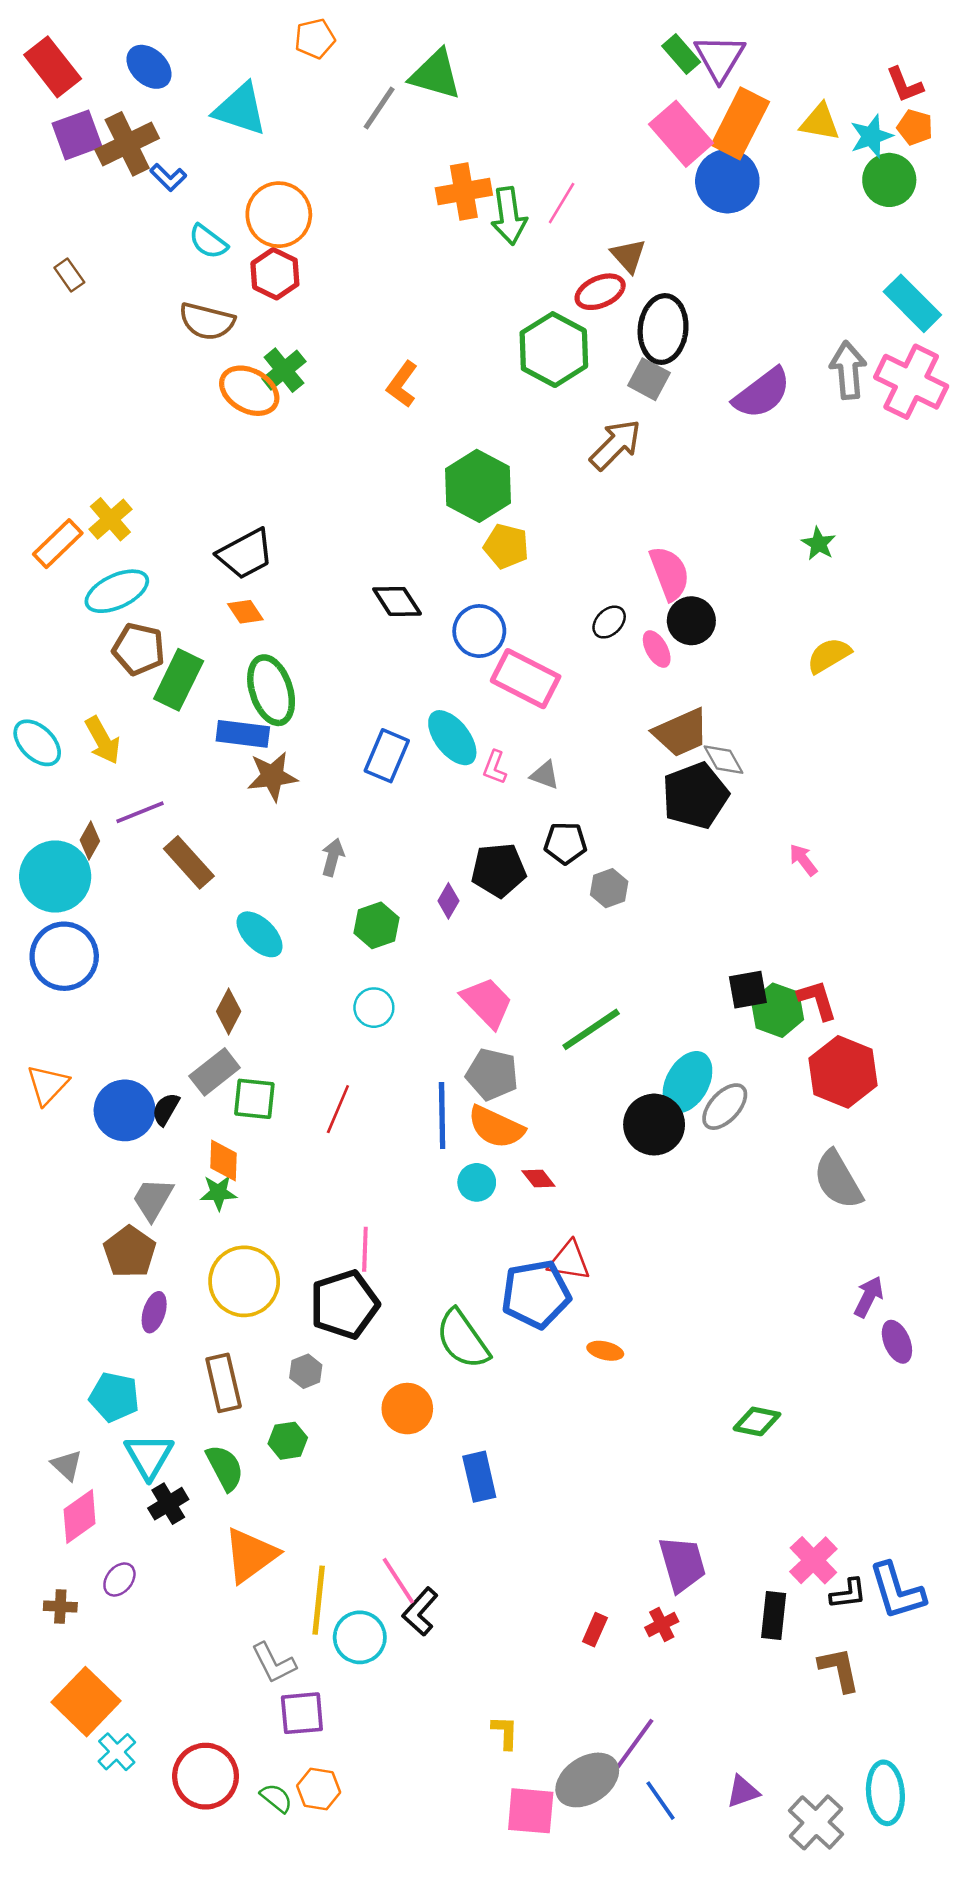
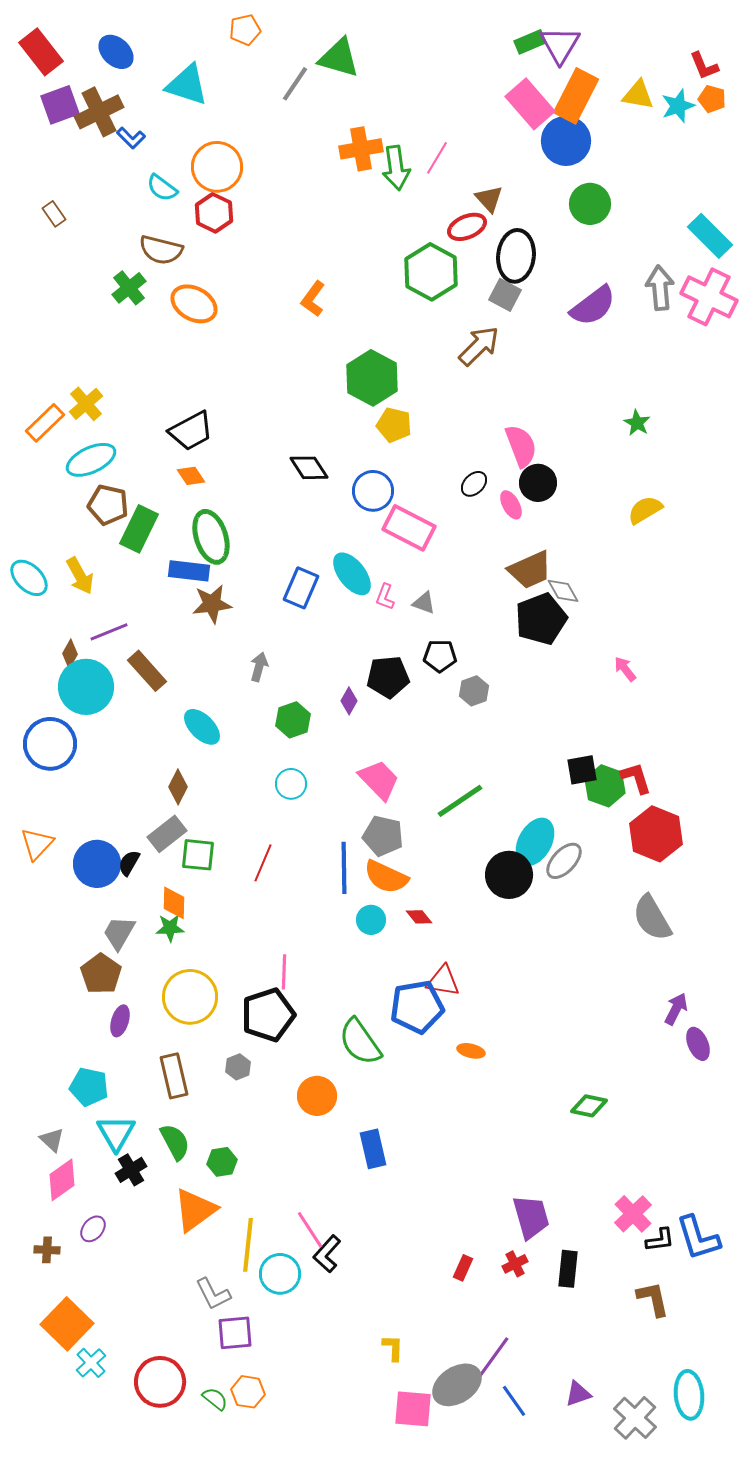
green rectangle: (681, 54) -> (530, 42), turned -72
green circle: (889, 180) -> (590, 204), moved
green cross: (284, 370) -> (129, 288), moved
cyan circle: (55, 877) -> (86, 687), moved
green hexagon: (288, 1441) -> (222, 1162), moved
black rectangle: (774, 1615) -> (568, 1269), moved

